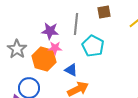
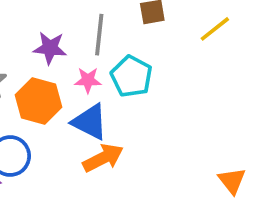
pink star: (55, 48) -> (88, 80), moved
blue triangle: (71, 70) -> (90, 122), size x1.5

